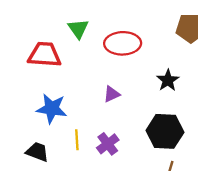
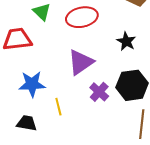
purple triangle: (112, 94) -> (81, 62), size x1.8
purple cross: (108, 144) -> (99, 92), moved

